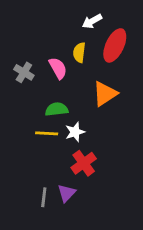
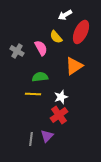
yellow semicircle: (79, 53) -> (56, 37), turned -48
white star: (75, 132) -> (61, 97), moved

